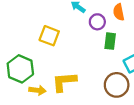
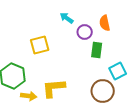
yellow square: (49, 36) -> (40, 45), turned -36

